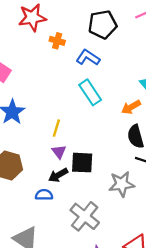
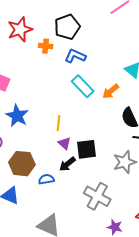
black pentagon: (103, 24) -> (67, 27), moved
orange arrow: (131, 107) -> (111, 91), moved
blue semicircle: (44, 195) -> (46, 179), moved

